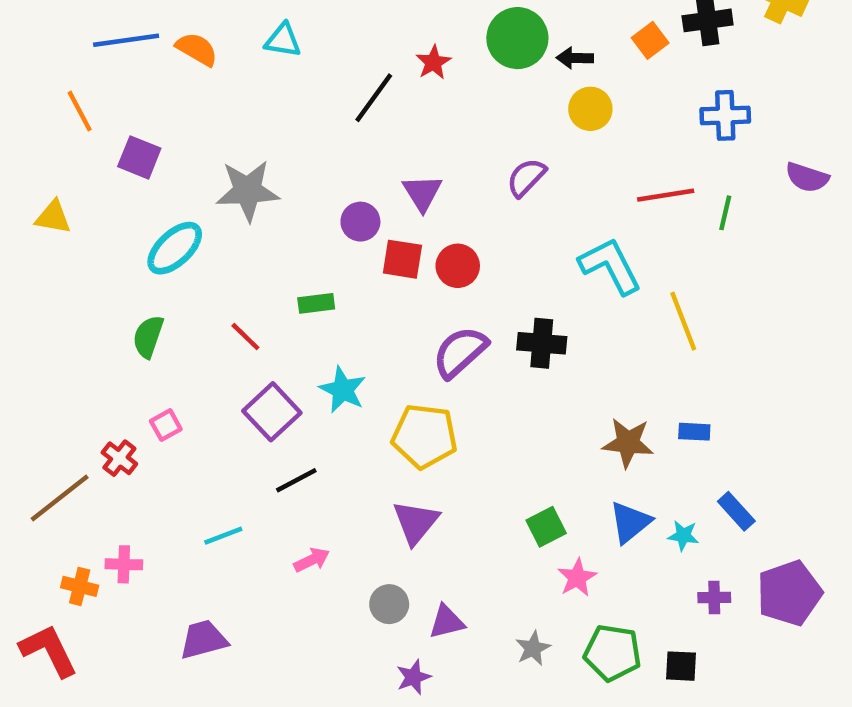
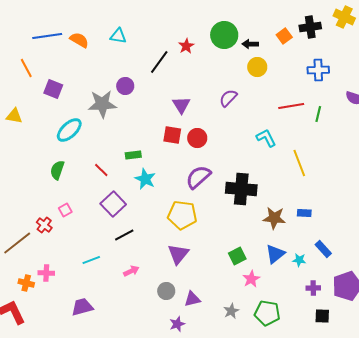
purple circle: (360, 222) -> (125, 86), moved
cyan L-shape: (610, 266) -> (266, 138), size x0.7
black cross: (542, 343) -> (241, 189), moved, size x1.4
cyan star: (343, 390) -> (145, 179), moved
black square: (681, 666) -> (322, 316), moved

